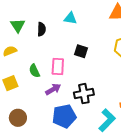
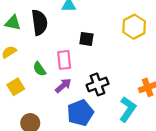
green triangle: (18, 25) -> (13, 23), turned -35
black semicircle: (41, 29) -> (39, 22), size x1.6

